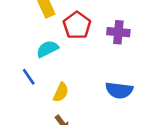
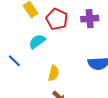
blue line: (29, 77) -> (14, 61), moved

